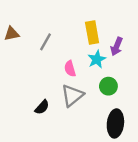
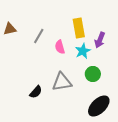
pink semicircle: (70, 69) -> (60, 47), moved
gray triangle: (72, 95) -> (62, 82), turned 30
black ellipse: (115, 123) -> (99, 106), turned 40

